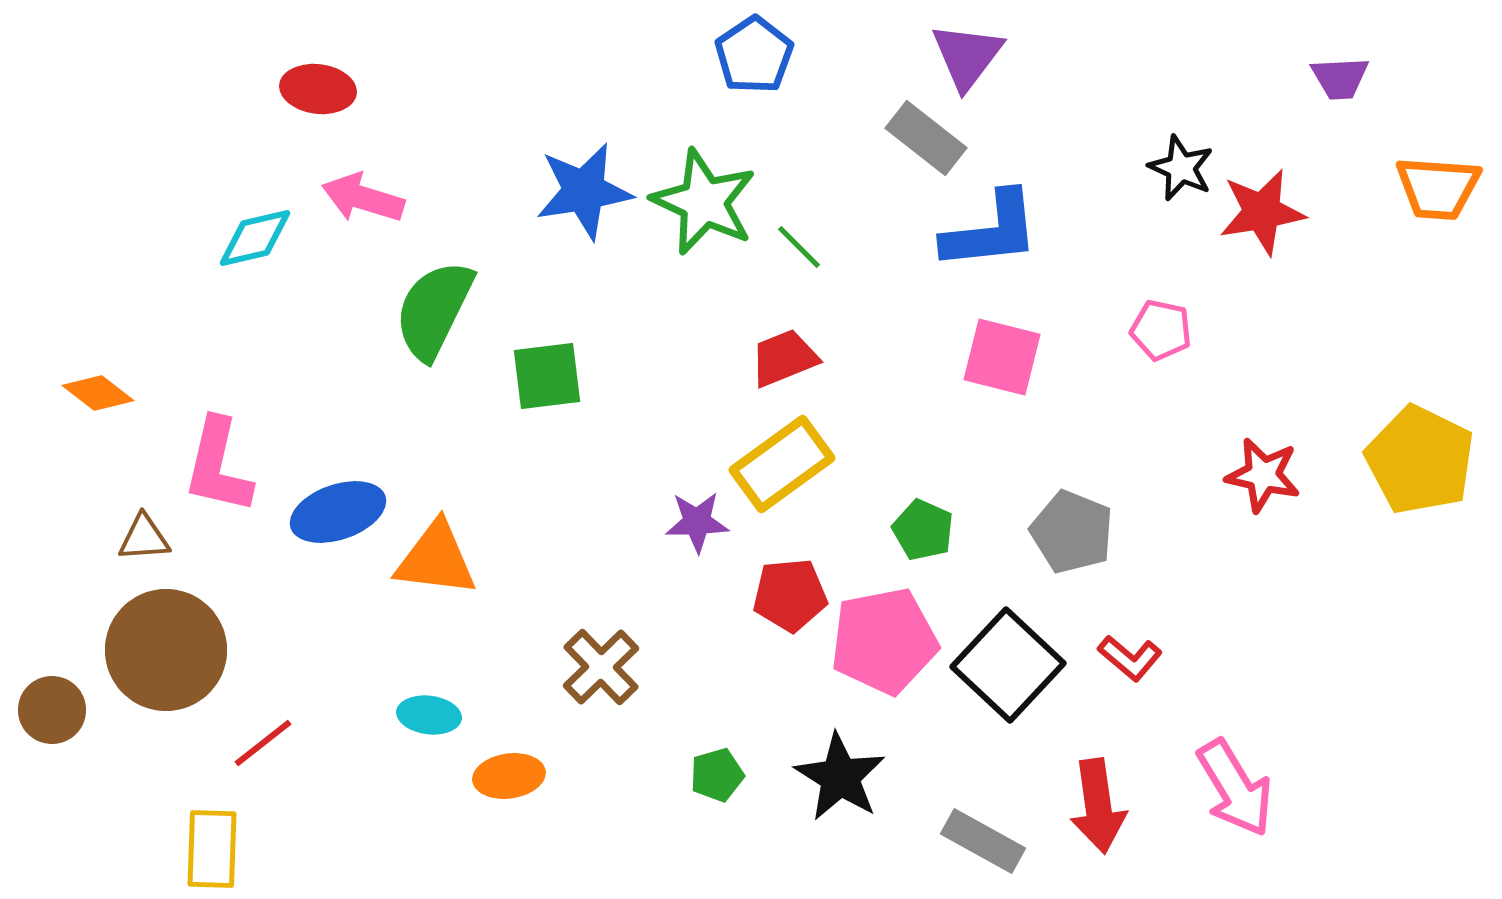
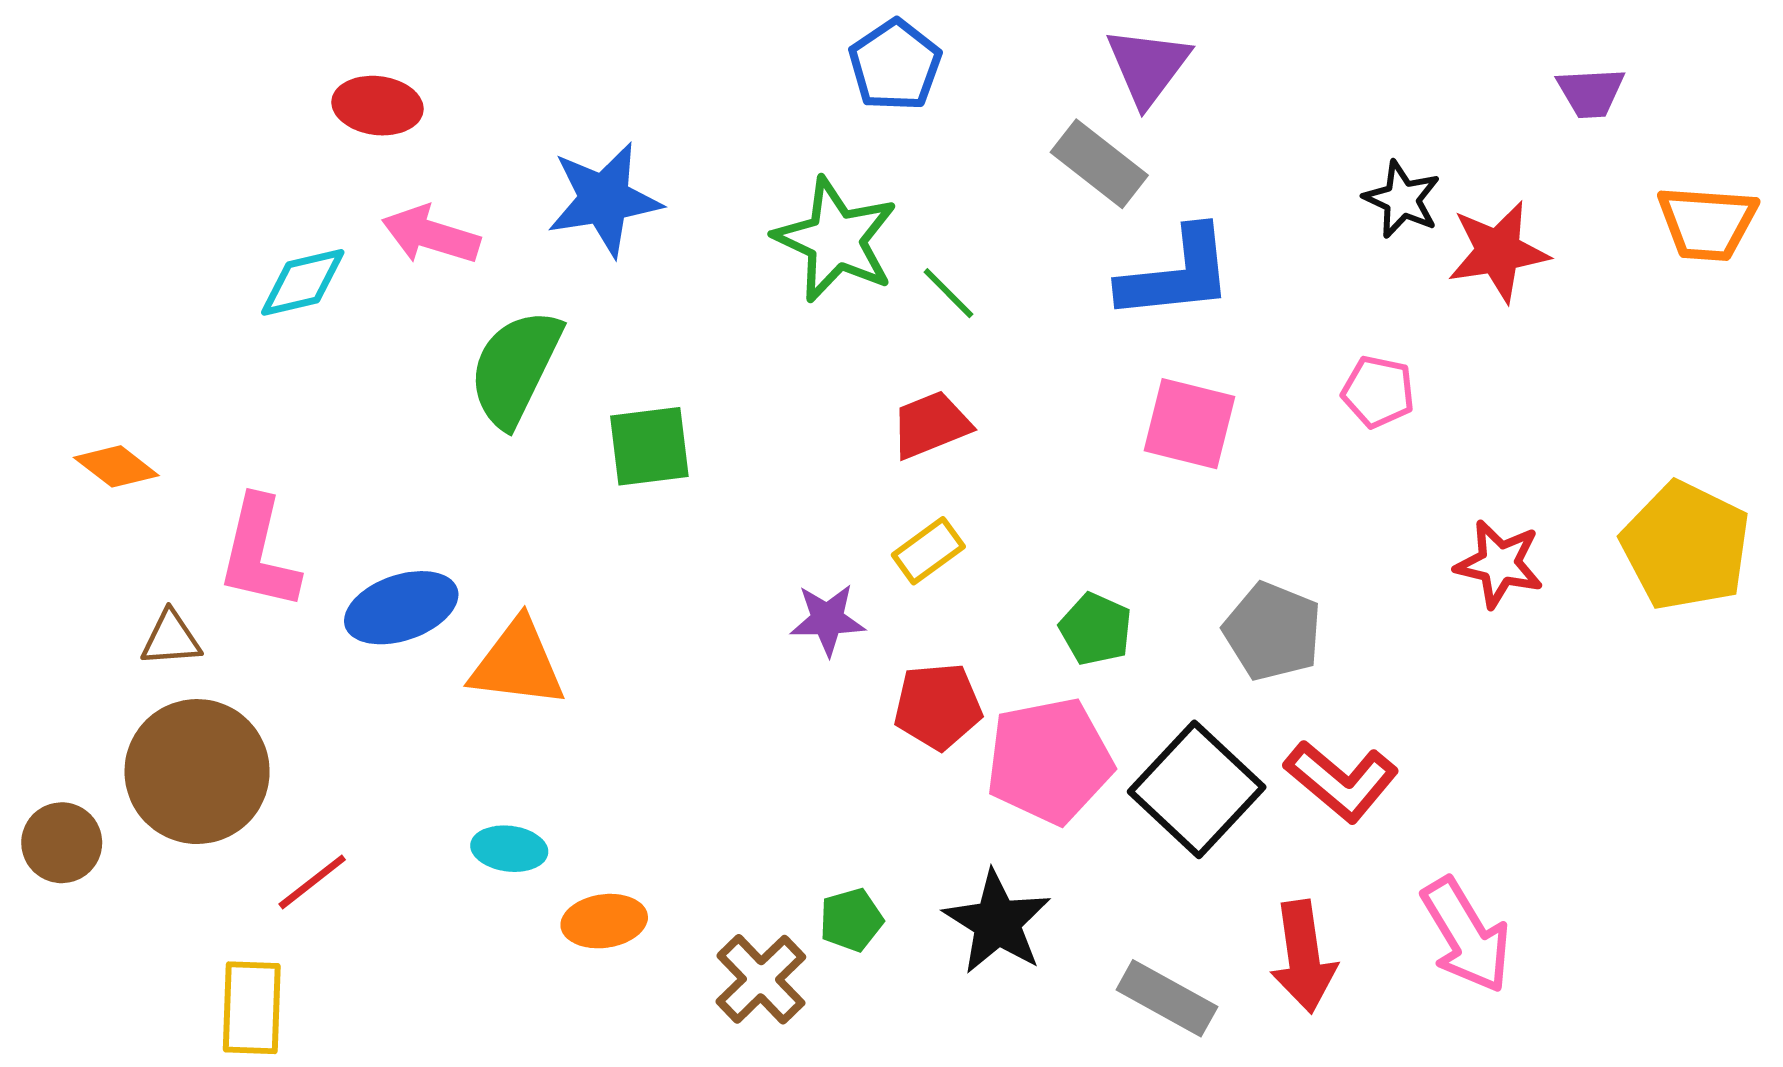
blue star: (584, 191) -> (604, 199), moved
yellow rectangle: (782, 464) -> (928, 551), size x0.6
red L-shape: (1130, 658) -> (1341, 781), size x1.5
brown cross: (601, 667) -> (761, 979), moved

